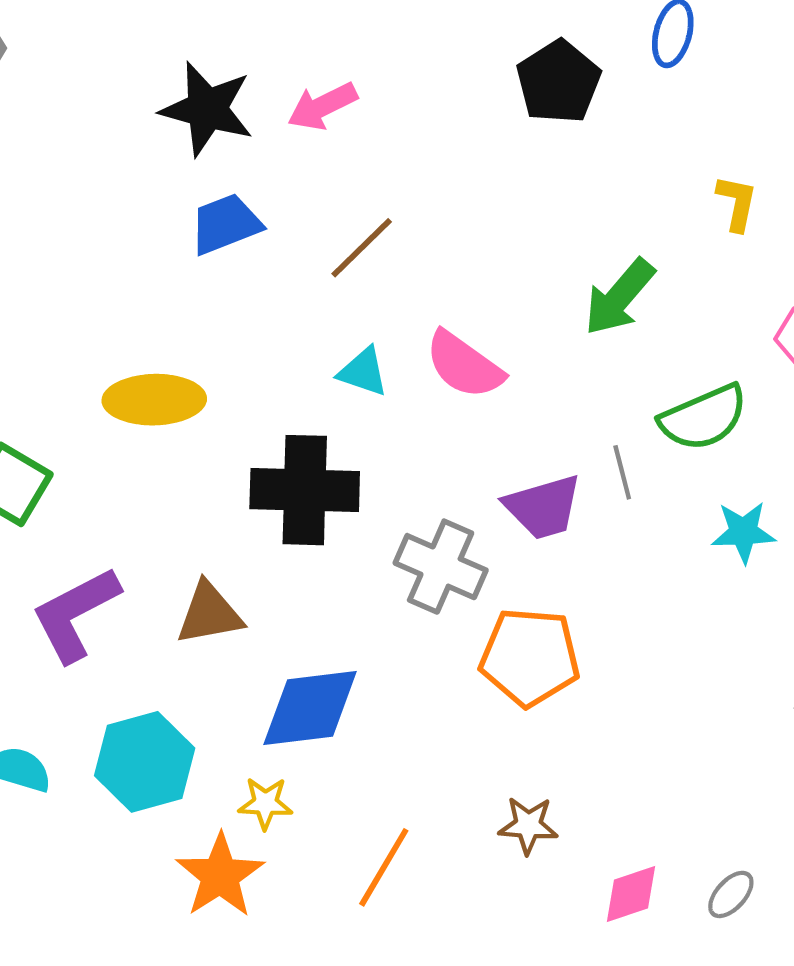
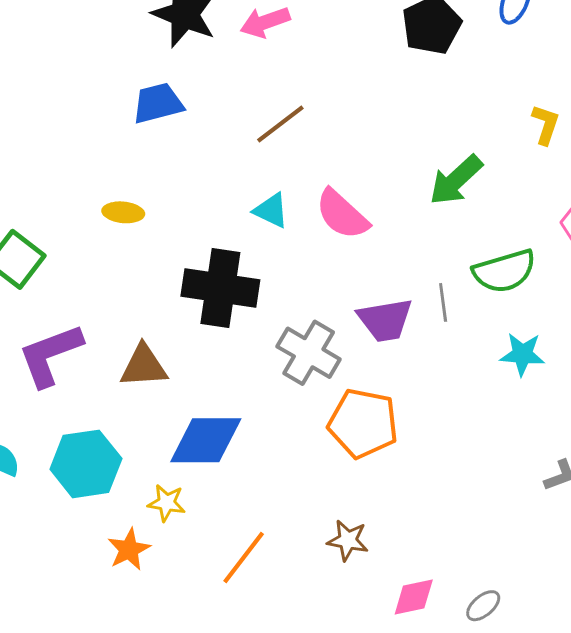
blue trapezoid: (226, 224) -> (158, 103), moved
yellow ellipse: (154, 400) -> (123, 212), size x0.6
orange star: (220, 876) -> (129, 549), size x0.7

